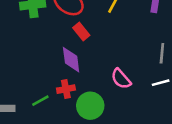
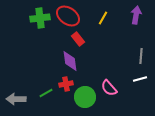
pink semicircle: (121, 79) -> (109, 88), moved

